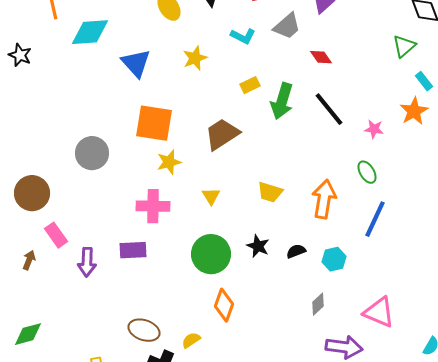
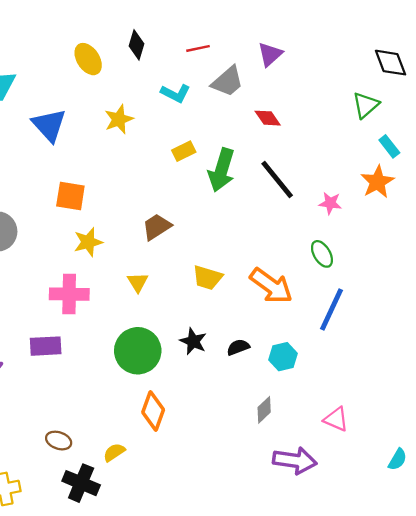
orange square: (154, 123) -> (70, 196), size x0.7
brown trapezoid: (222, 134) -> (157, 227), moved, size x0.7
orange arrow: (324, 199) -> (271, 286), turned 117
pink triangle: (379, 312) -> (336, 419), size x0.7
brown ellipse: (144, 330) -> (59, 441), size x0.7

